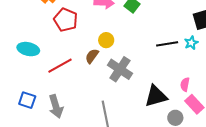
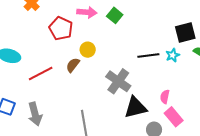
red pentagon: (66, 20) -> (61, 28), moved
gray cross: (120, 69) -> (118, 81), moved

